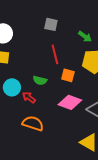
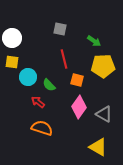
green semicircle: (40, 80) -> (49, 85), turned 32
cyan circle: (12, 87) -> (28, 77), moved
pink diamond: (70, 102) -> (79, 107), turned -75

